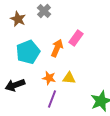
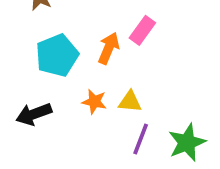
purple line: (52, 99) -> (141, 139), moved

